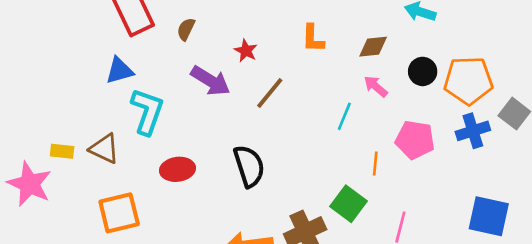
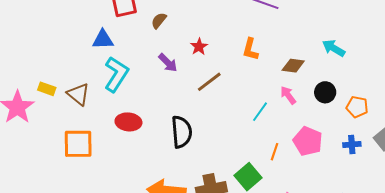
purple arrow: (210, 81) -> (168, 63), size x0.7
orange pentagon: (468, 81) -> (357, 107), size x0.6
blue cross: (473, 131) -> (352, 144), size x0.7

